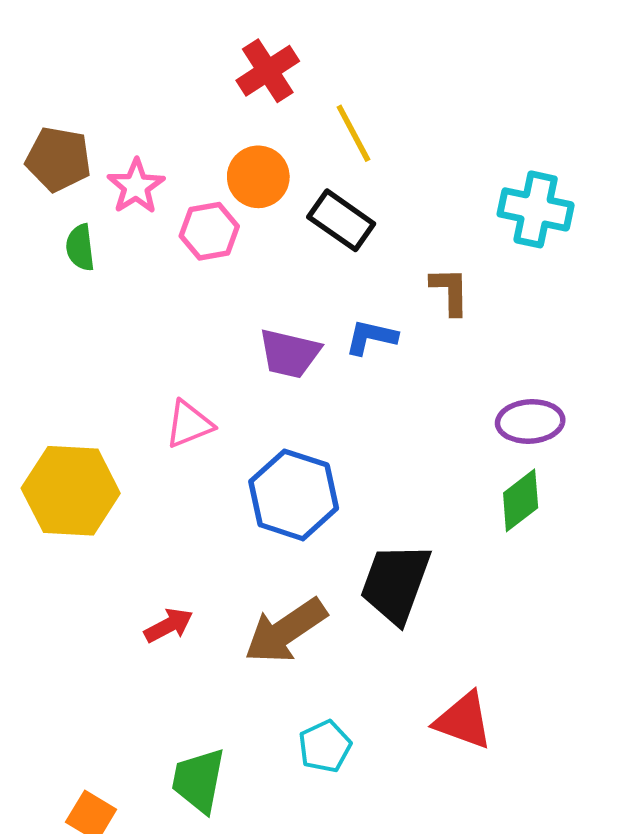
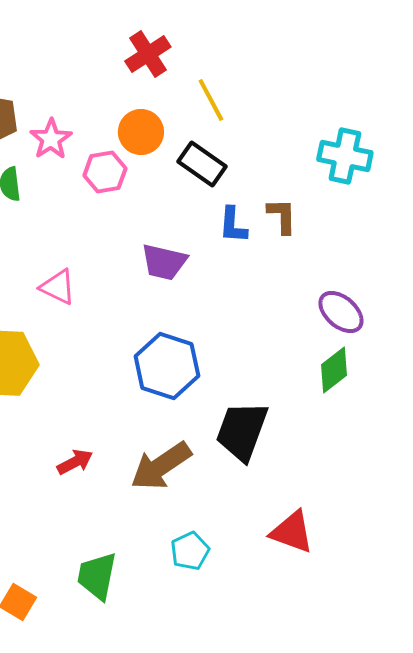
blue L-shape: (371, 337) -> (233, 225), moved, turned -99
purple ellipse: (530, 421) -> (341, 312), turned 45
pink triangle: (189, 424) -> (58, 287), moved, turned 48

